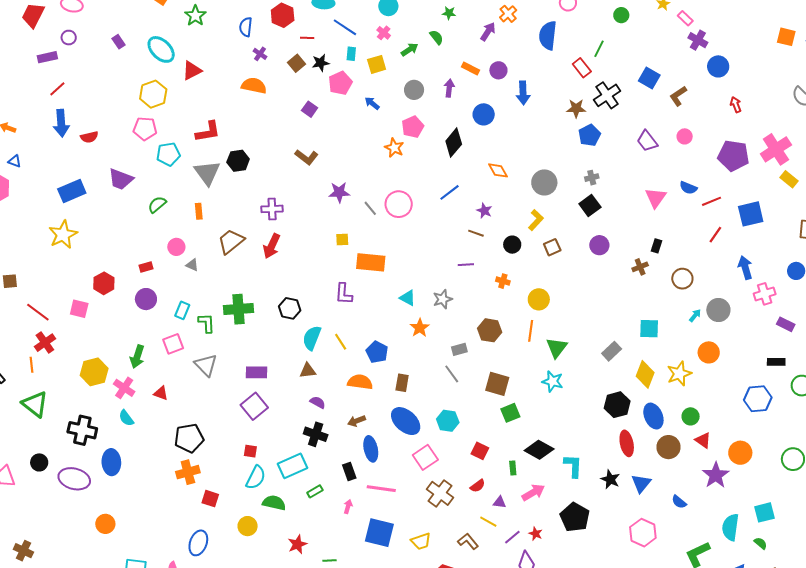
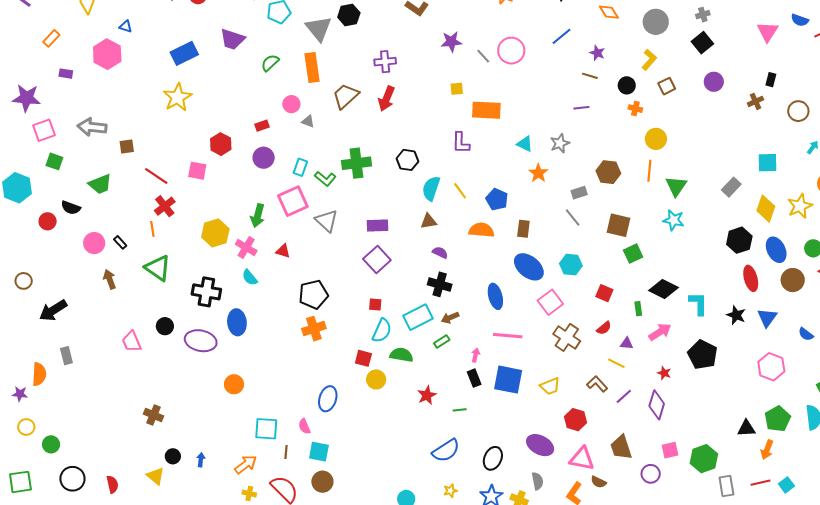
orange rectangle: (199, 211) -> (312, 67), size x1.8
orange cross: (503, 281) -> (635, 109), moved
green L-shape: (207, 323) -> (325, 179), turned 135
pink square: (173, 344) -> (293, 201), size x1.4
brown arrow: (357, 421) -> (450, 318), moved
black rectangle: (349, 472) -> (474, 378), moved
red square: (210, 499) -> (363, 358), moved
purple line: (512, 537) -> (624, 396), moved

